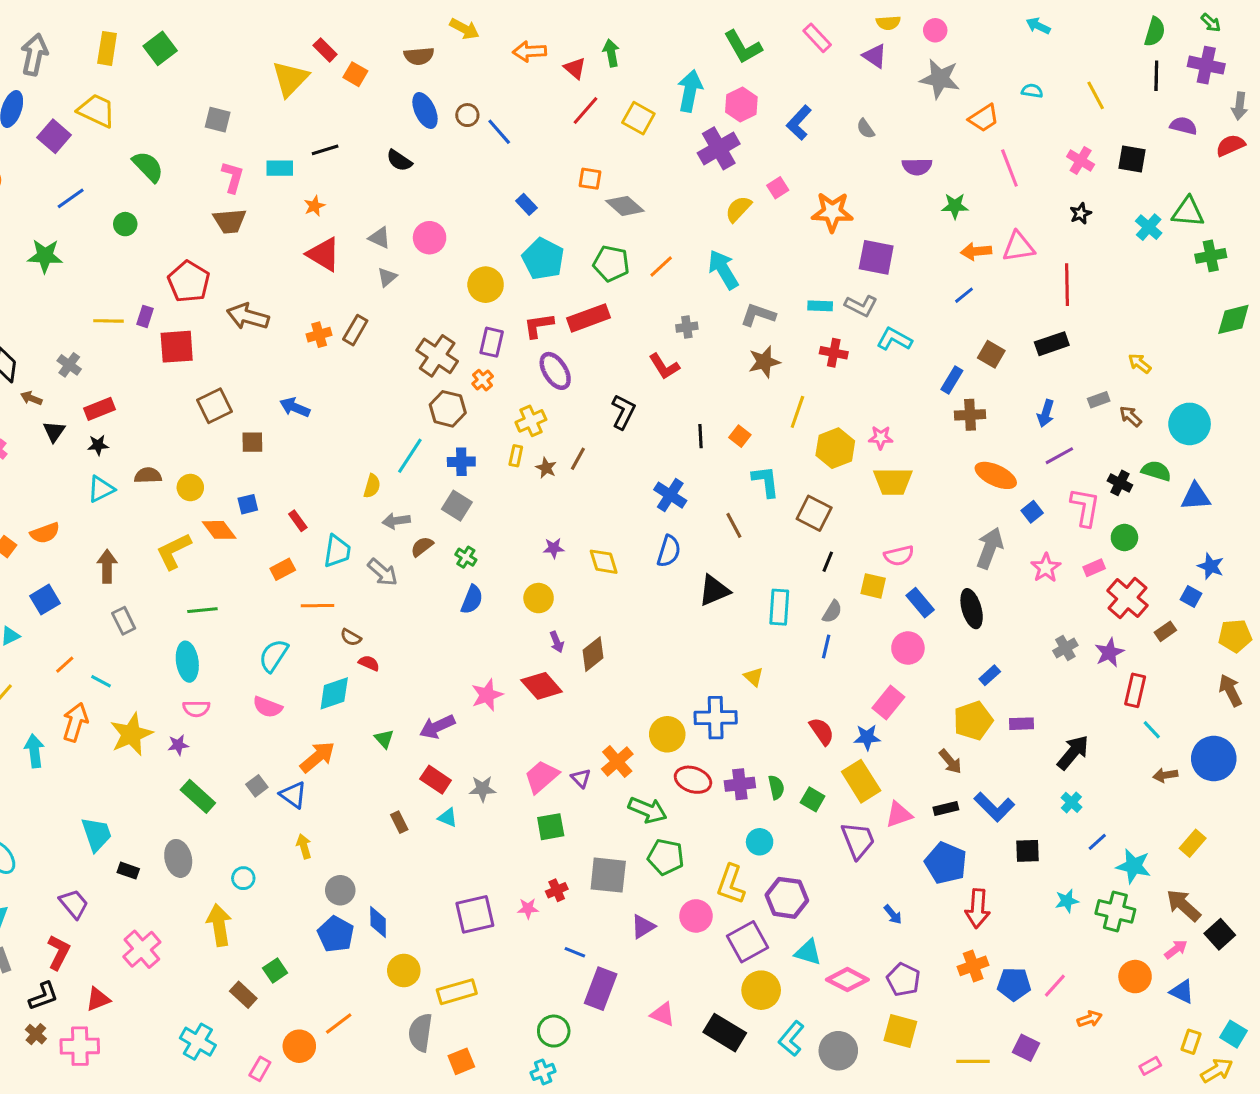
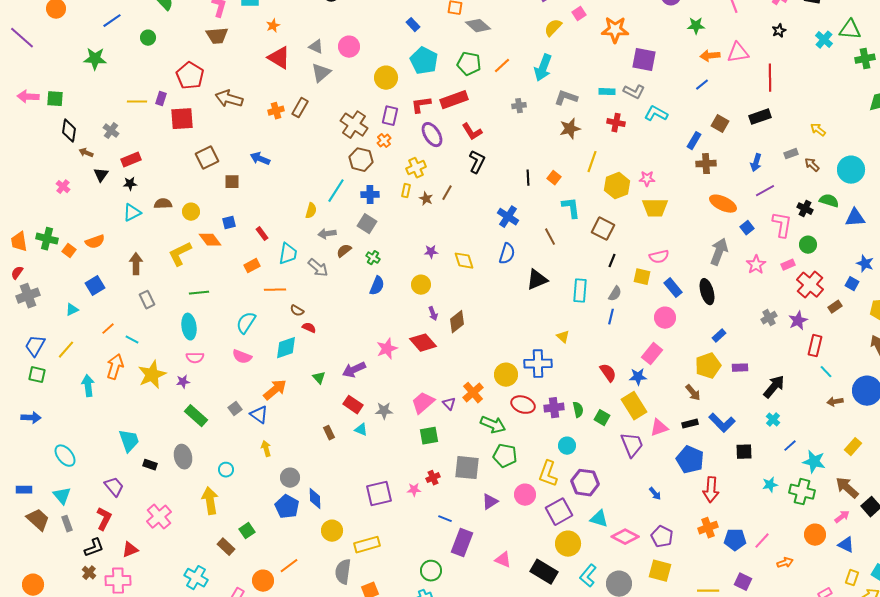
cyan arrow: (723, 269) -> (543, 68), turned -128
gray triangle: (387, 277) -> (321, 73), size x1.5
red L-shape: (664, 366) -> (472, 132), moved

